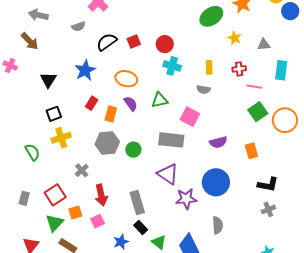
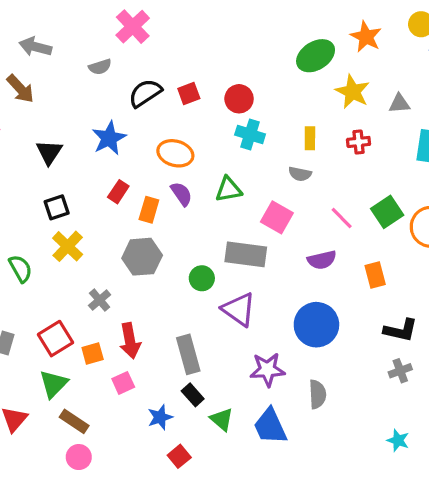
yellow star: (235, 38) -> (352, 92), size x1.5
pink line: (254, 87) -> (342, 218), moved, turned 35
yellow cross: (61, 138) -> (68, 246), turned -30
green circle: (133, 150) -> (202, 278), moved
purple star: (186, 199) -> (267, 370), moved
orange square: (75, 212) -> (93, 353), moved

